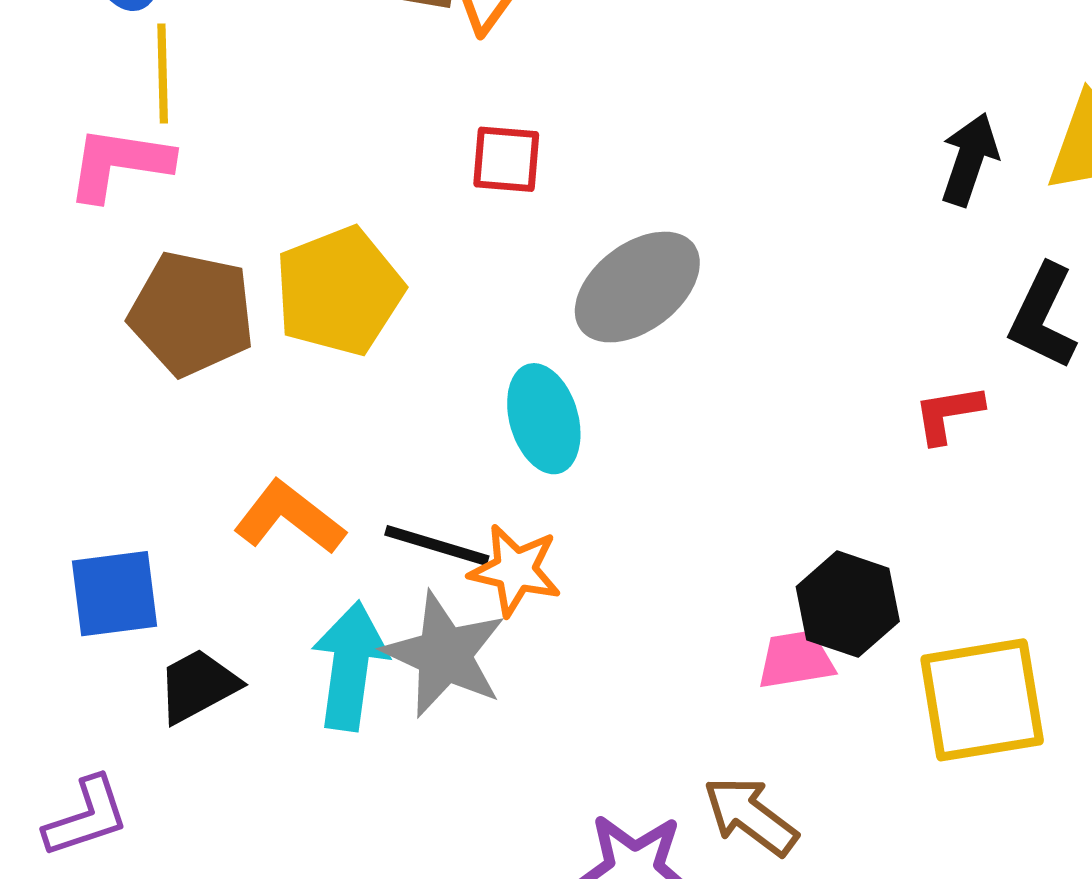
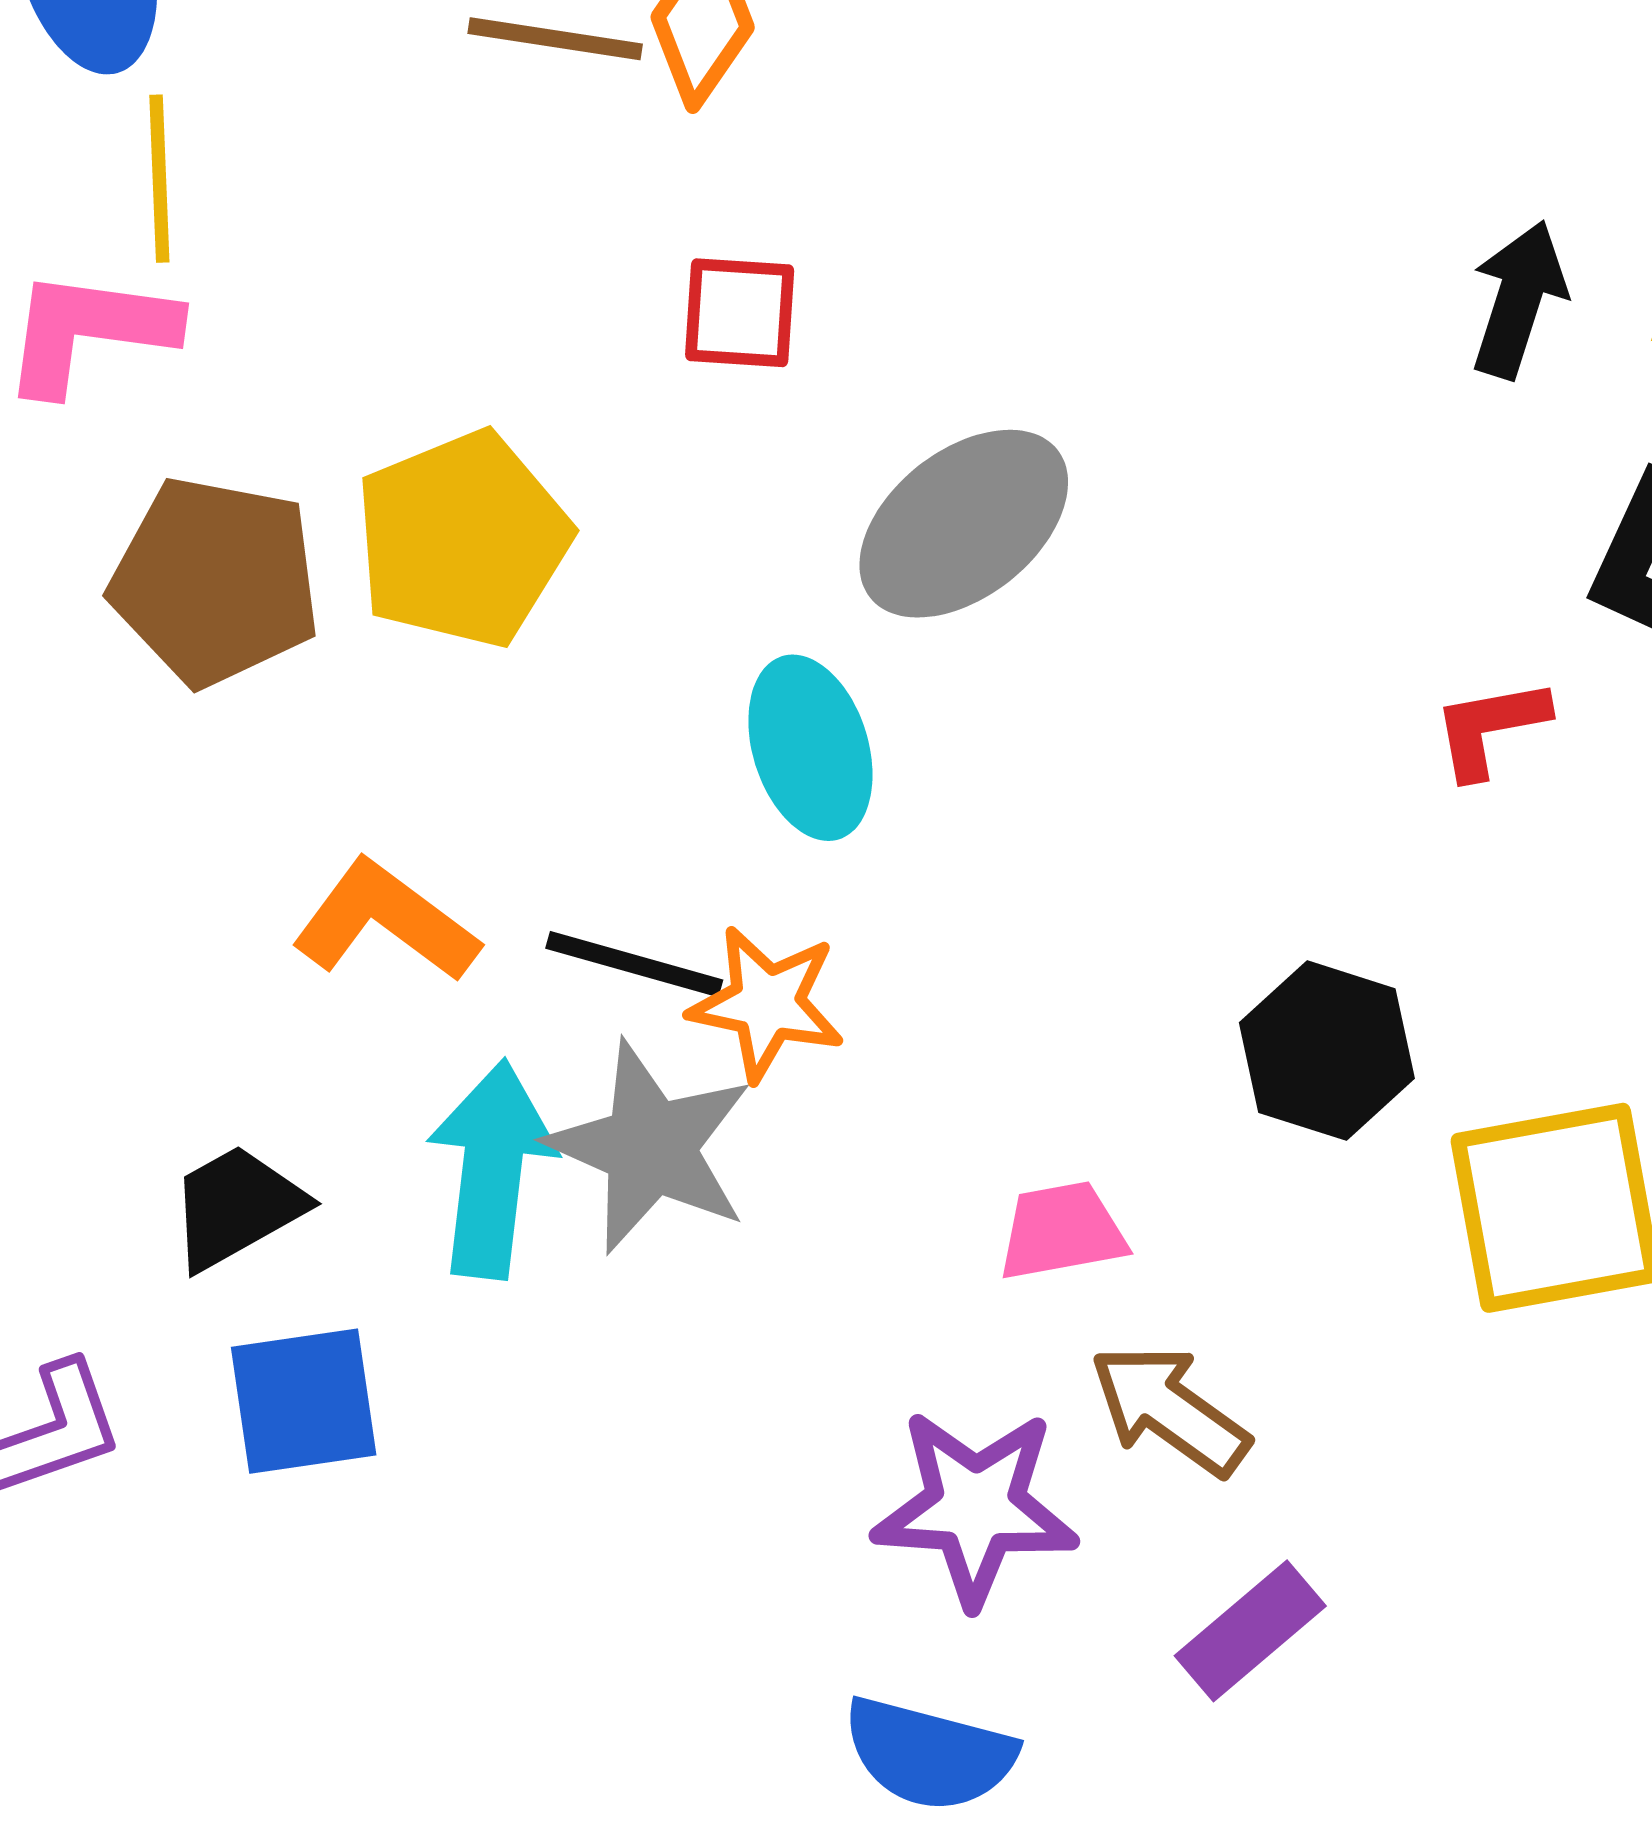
blue square: (114, 594) -> (304, 1401), moved
pink trapezoid: (796, 660) -> (1062, 1231), moved

